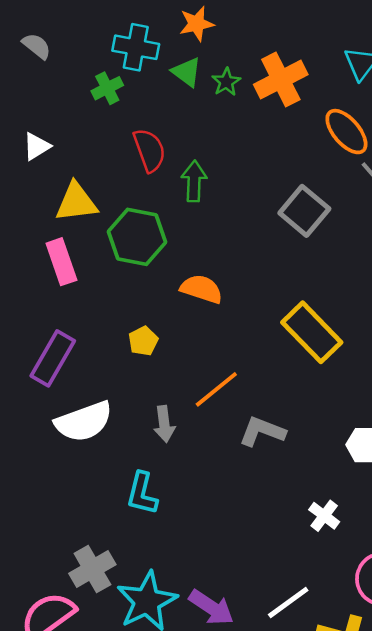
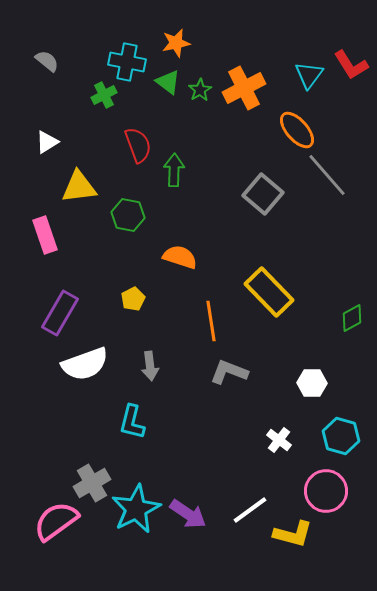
green hexagon: (137, 237) -> (128, 215), size x0.7
pink rectangle: (61, 262) -> (45, 235), moved
orange line: (216, 389) -> (211, 321), moved, turned -60

